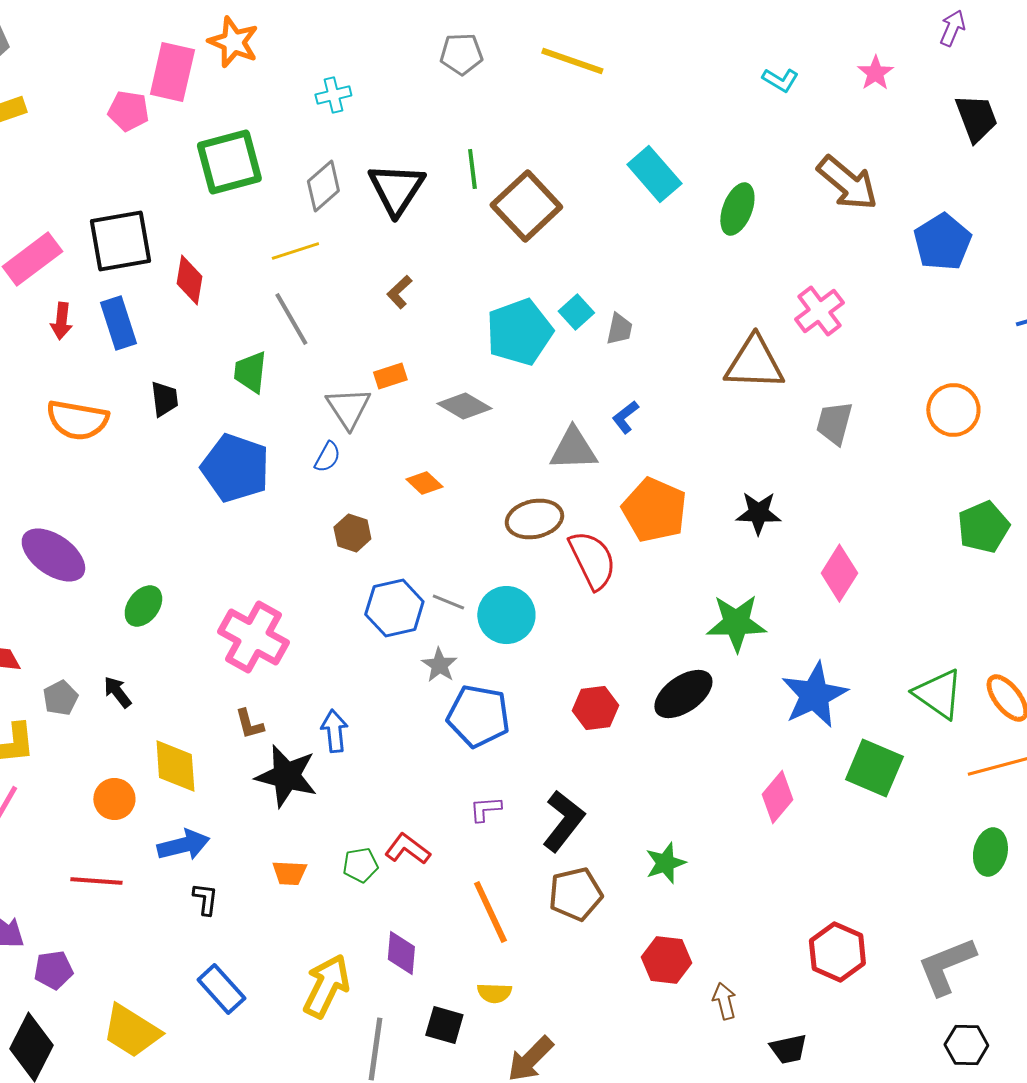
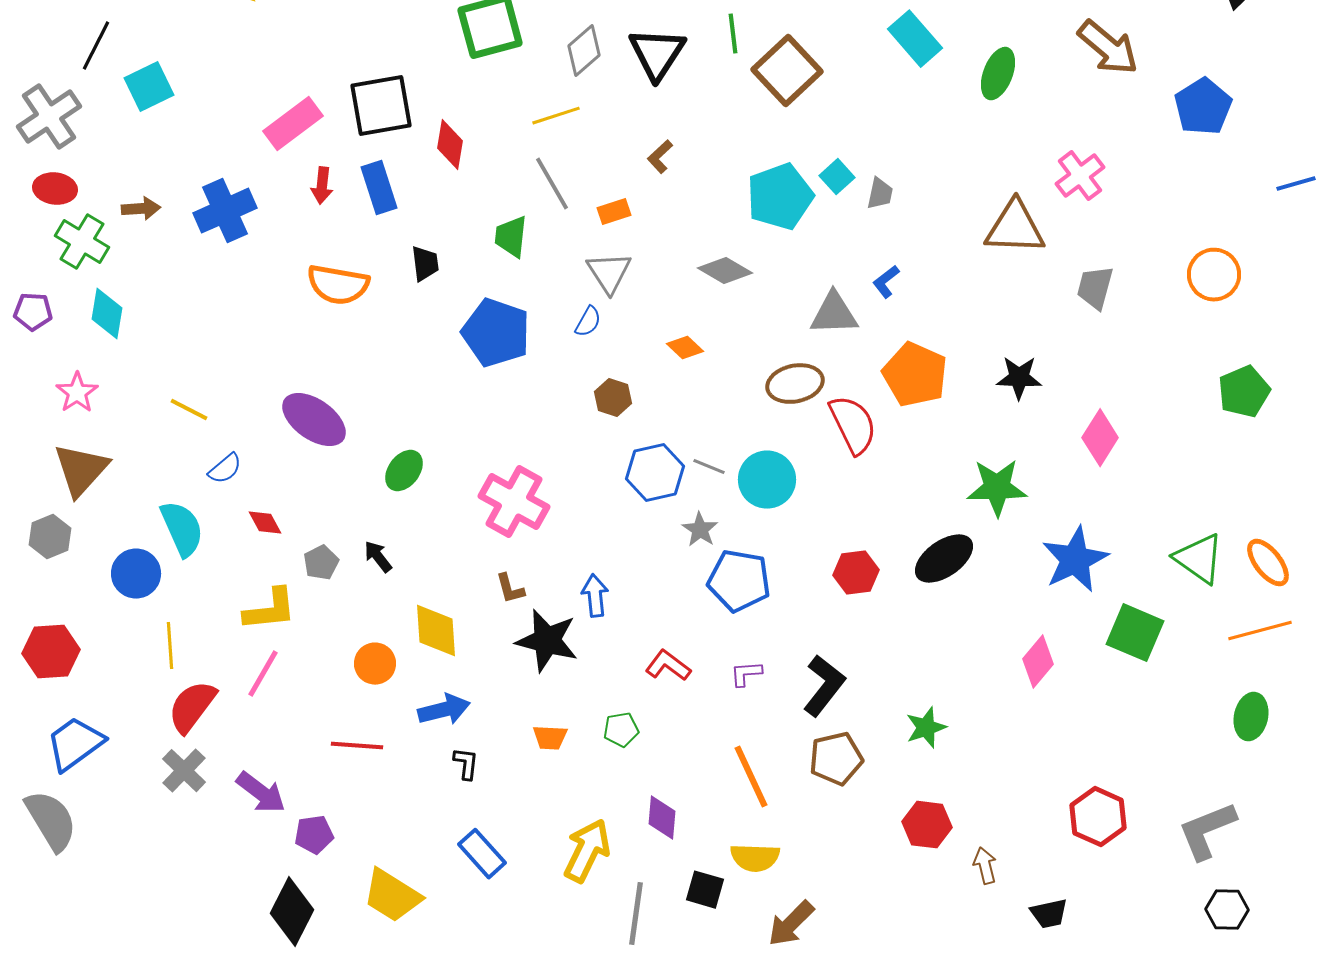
orange rectangle: (390, 376) -> (614, 212), moved
red L-shape: (407, 849) -> (668, 666), moved
yellow semicircle: (494, 993) -> (755, 858), size x1.4

